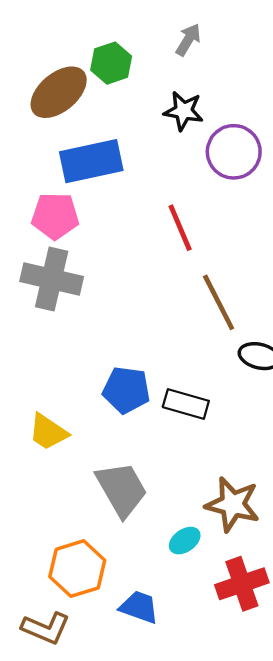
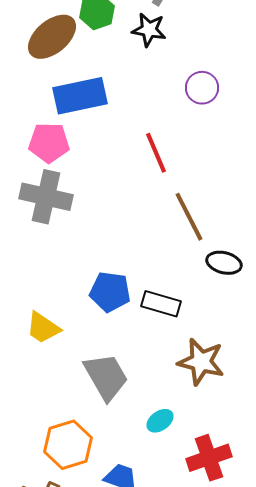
black star: (184, 111) -> (149, 30), moved
purple circle: (234, 152) -> (202, 88), size x0.7
brown star: (233, 504) -> (201, 362), moved

